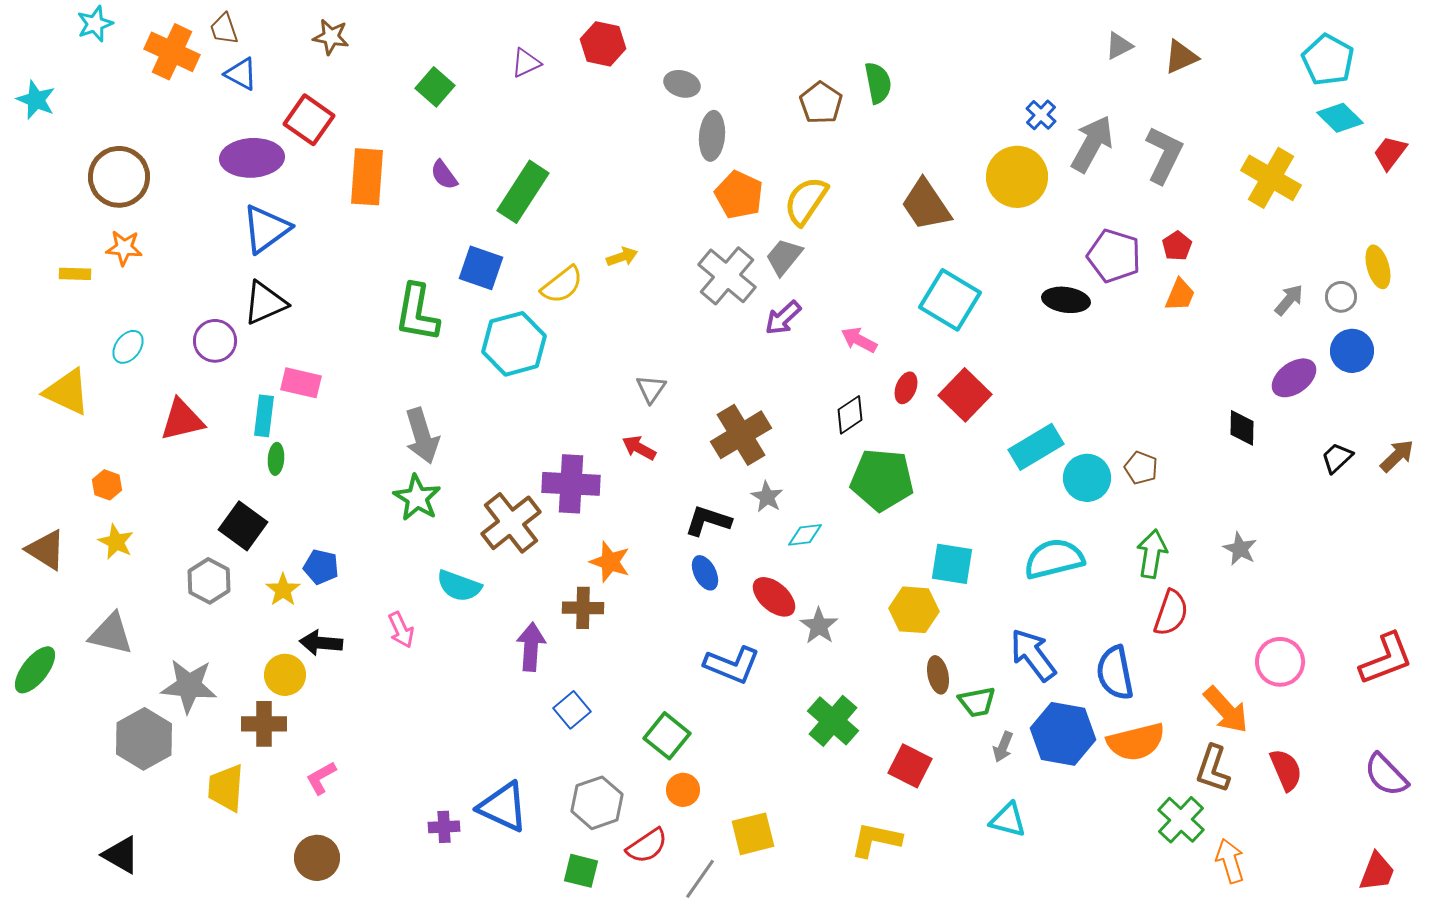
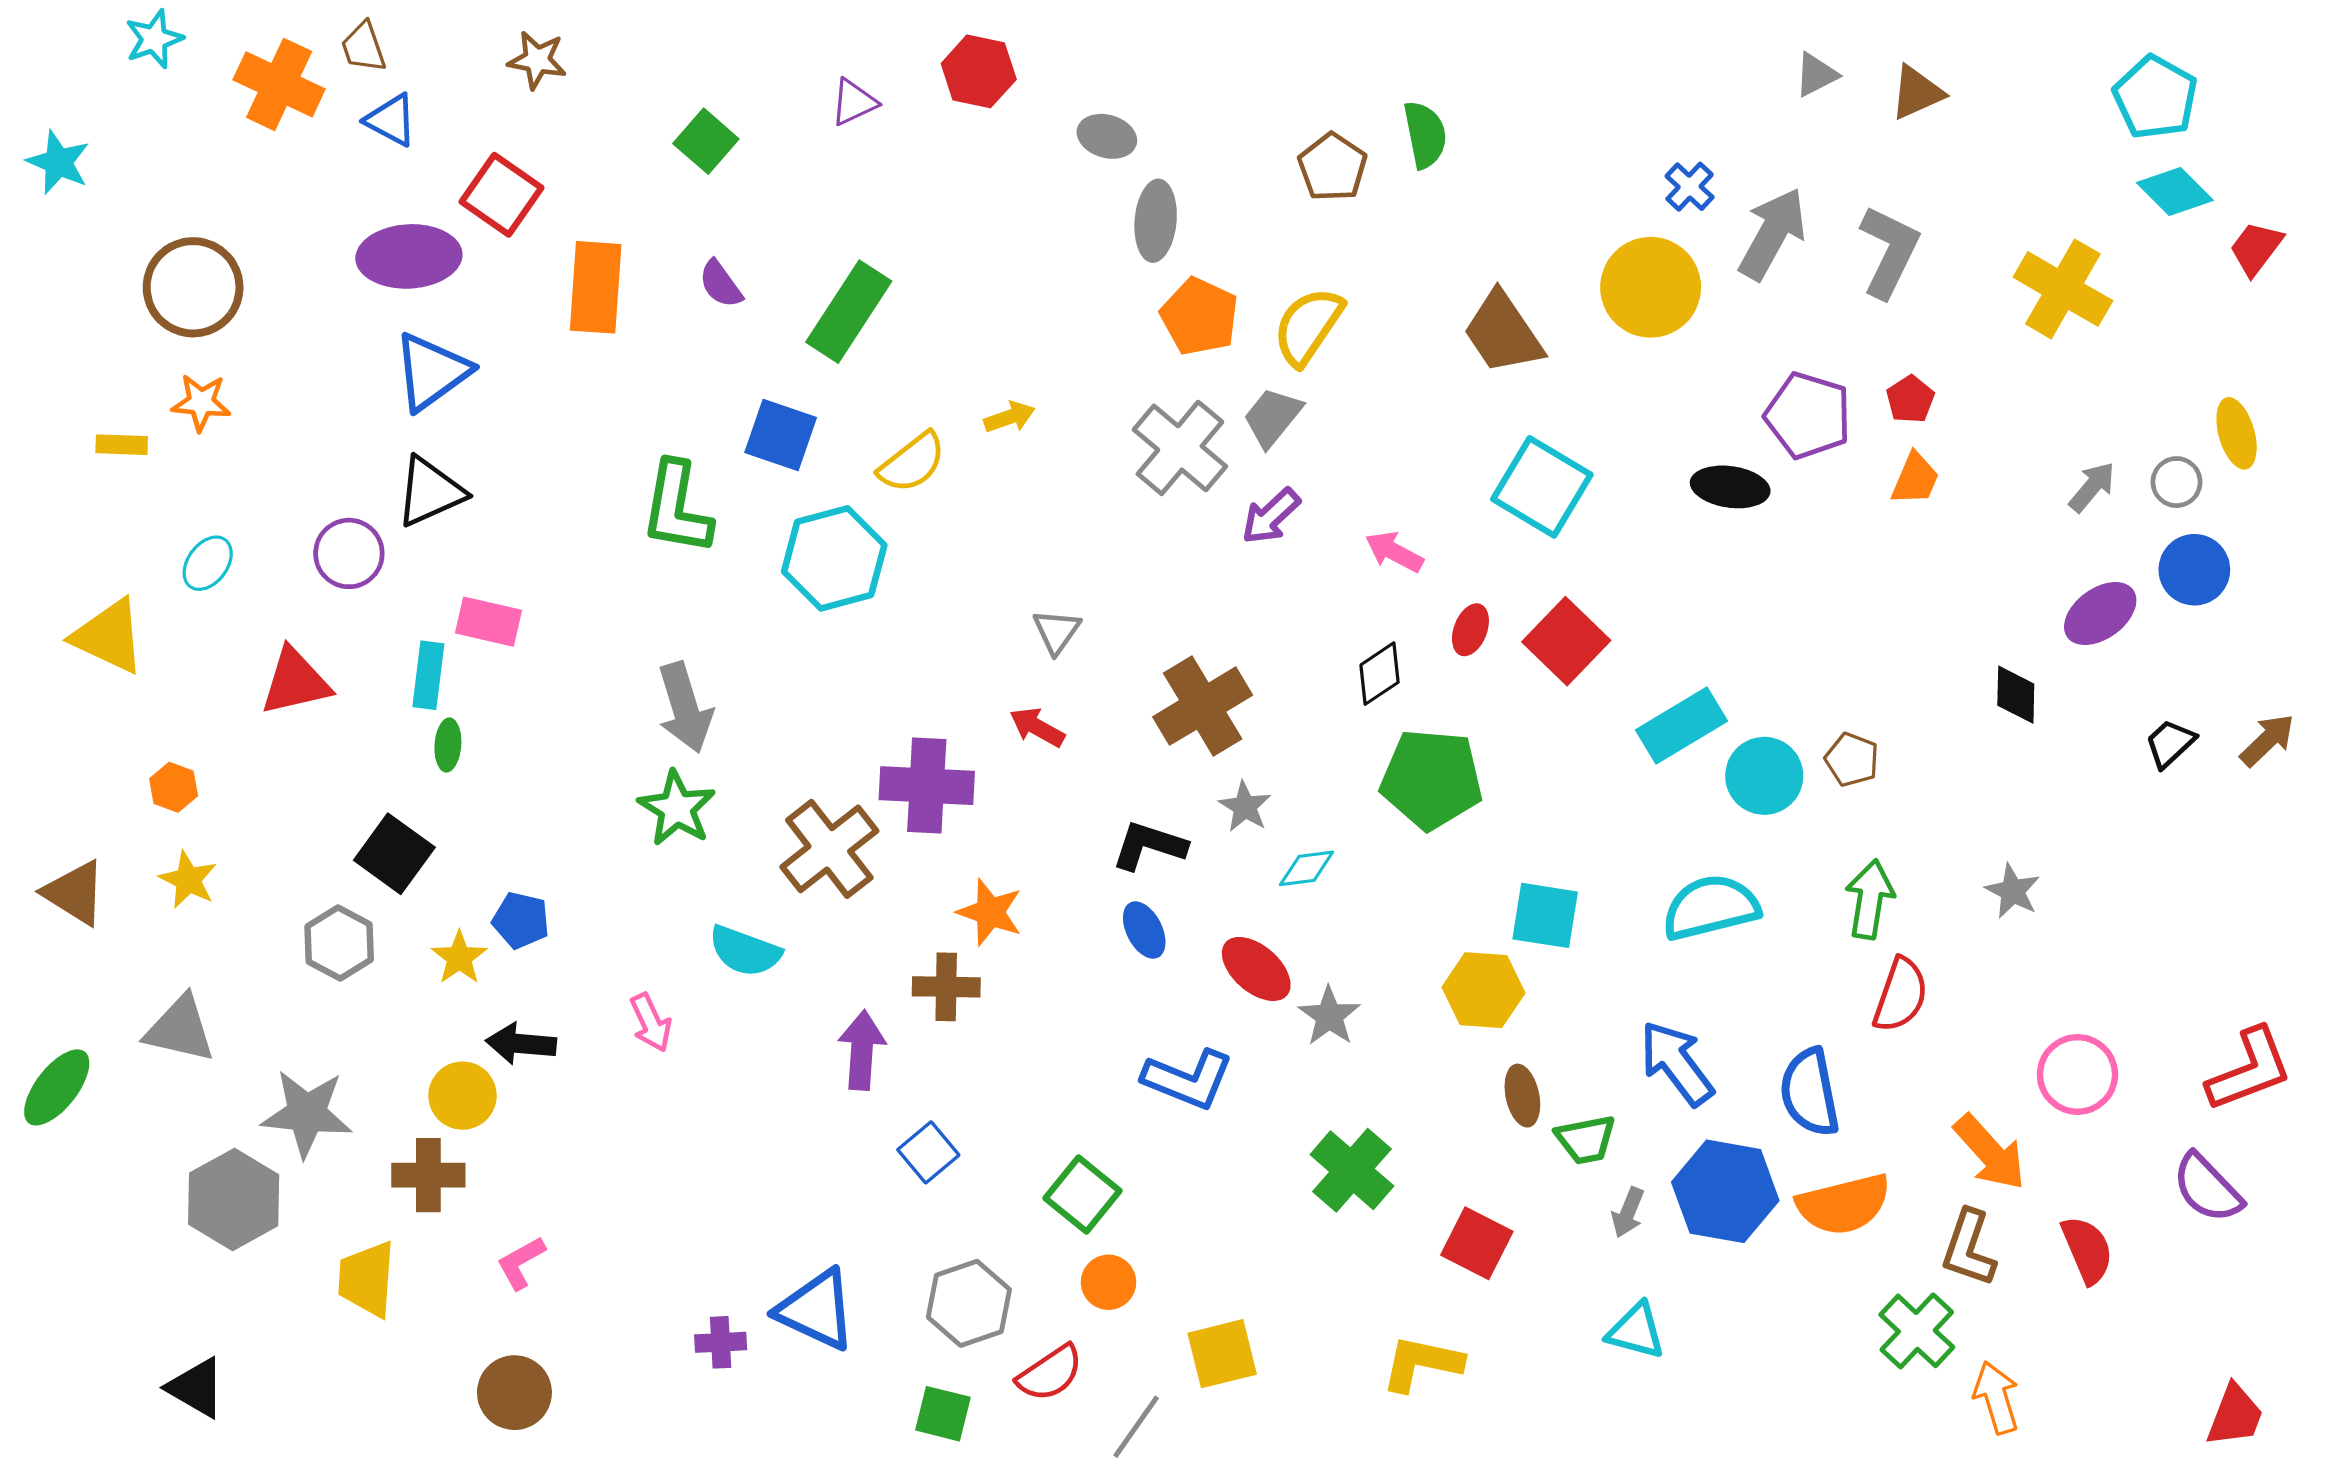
purple semicircle: (1386, 775) -> (2207, 1188), moved

